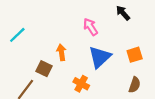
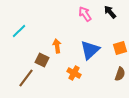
pink arrow: (90, 27) -> (85, 14), moved

